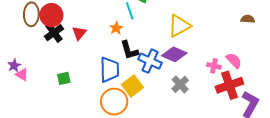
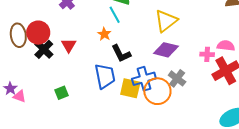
blue cross: (150, 61) -> (144, 79), moved, turned -30
pink semicircle: (234, 61) -> (226, 46), turned -30
yellow square: (132, 86) -> (130, 88), turned -30
orange circle: (114, 102) -> (157, 91), moved

